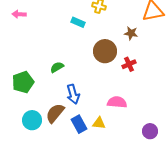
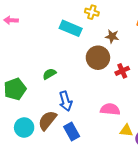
cyan rectangle: (78, 22) -> (71, 28), size x1.5
brown star: (131, 33) -> (112, 36), moved
yellow triangle: (99, 123) -> (126, 131), moved

